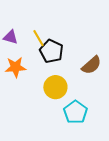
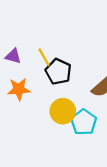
cyan pentagon: (75, 112) -> (84, 122), moved

